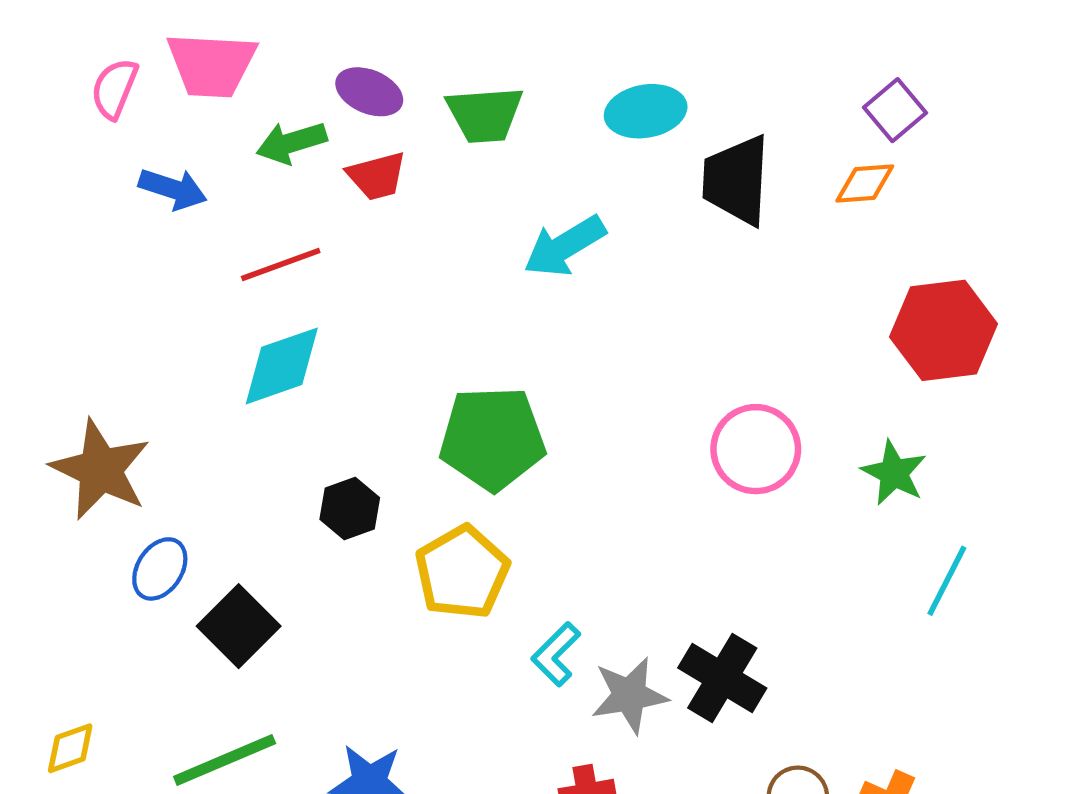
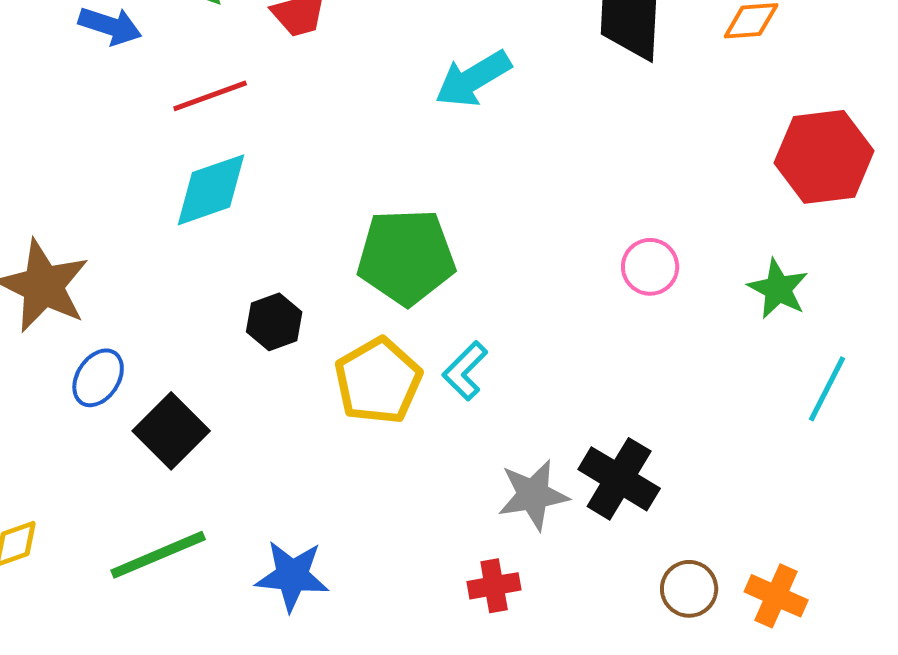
pink circle: (756, 449) -> (650, 267), size x0.7
cyan L-shape: (556, 654) -> (465, 371), moved

